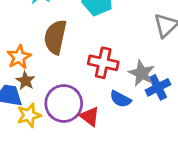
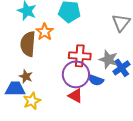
brown semicircle: (55, 37) -> (28, 44), moved
orange star: (19, 57) -> (45, 32), moved
purple circle: (64, 103) -> (76, 74), moved

